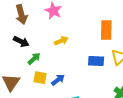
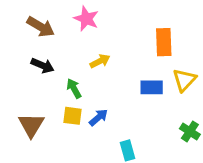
brown arrow: (21, 15) -> (41, 27), turned -42
green arrow: (34, 59) -> (74, 88), moved, turned -72

